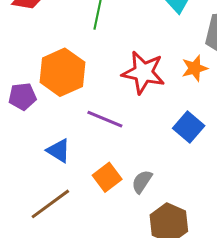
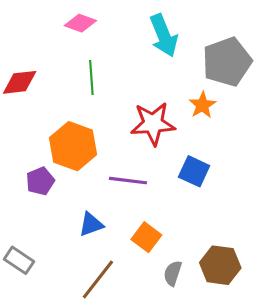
blue square: (189, 127) -> (194, 171), moved
blue triangle: (59, 151) -> (91, 224), turned -36
gray semicircle: (142, 182) -> (173, 273), moved

